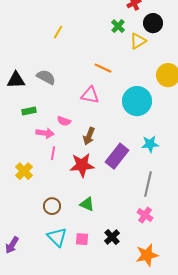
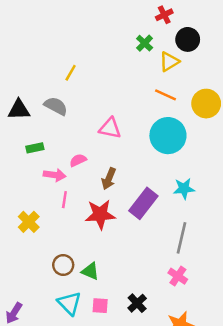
yellow line: (58, 32) -> (71, 73), moved
orange line: (103, 68) -> (165, 95), moved
pink semicircle: (64, 121) -> (78, 160), turned 136
green triangle: (87, 204) -> (90, 271), moved

